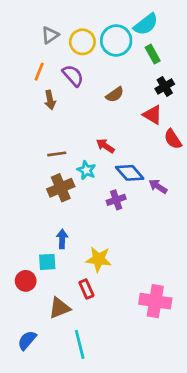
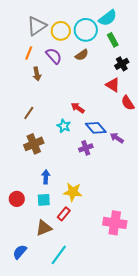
gray triangle: (50, 35) -> (37, 26), size x1.5
brown semicircle: (115, 95) -> (82, 55), moved
brown line: (57, 154) -> (29, 113), moved, turned -48
brown cross: (61, 188) -> (34, 144), moved
cyan square: (47, 262) -> (44, 200), moved
red circle: (26, 281) -> (17, 199), moved
red rectangle: (86, 289) -> (64, 214), turned 64
cyan line: (80, 344) -> (59, 255), turned 50

